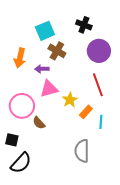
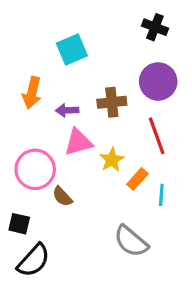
black cross: (84, 25) -> (155, 27), moved
brown cross: (57, 51) -> (112, 102), moved, turned -36
gray semicircle: (82, 151) -> (131, 241), turned -50

